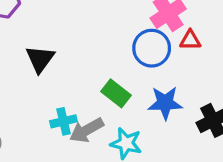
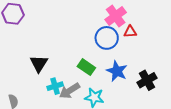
black triangle: (40, 59) -> (39, 64), moved
blue star: (165, 103) -> (117, 71), turned 30

